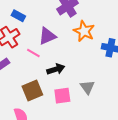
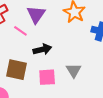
purple triangle: (47, 36) -> (36, 14), turned -36
brown square: (32, 91) -> (16, 70), turned 30

